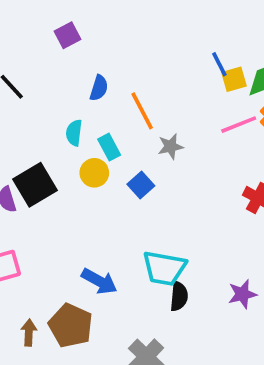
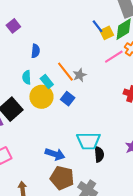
orange line: (142, 111) -> (65, 72), moved
yellow circle: (94, 173) -> (41, 97), size x1.5
brown pentagon: (71, 325) -> (62, 178), moved

